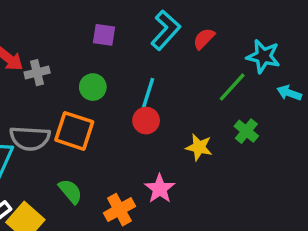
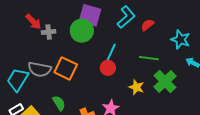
purple square: (104, 35) -> (90, 15), size x1.6
green circle: (93, 87) -> (82, 31), moved, size x1.5
green line: (232, 87) -> (149, 58), moved, turned 48
green cross: (246, 131) -> (165, 81), size x1.6

